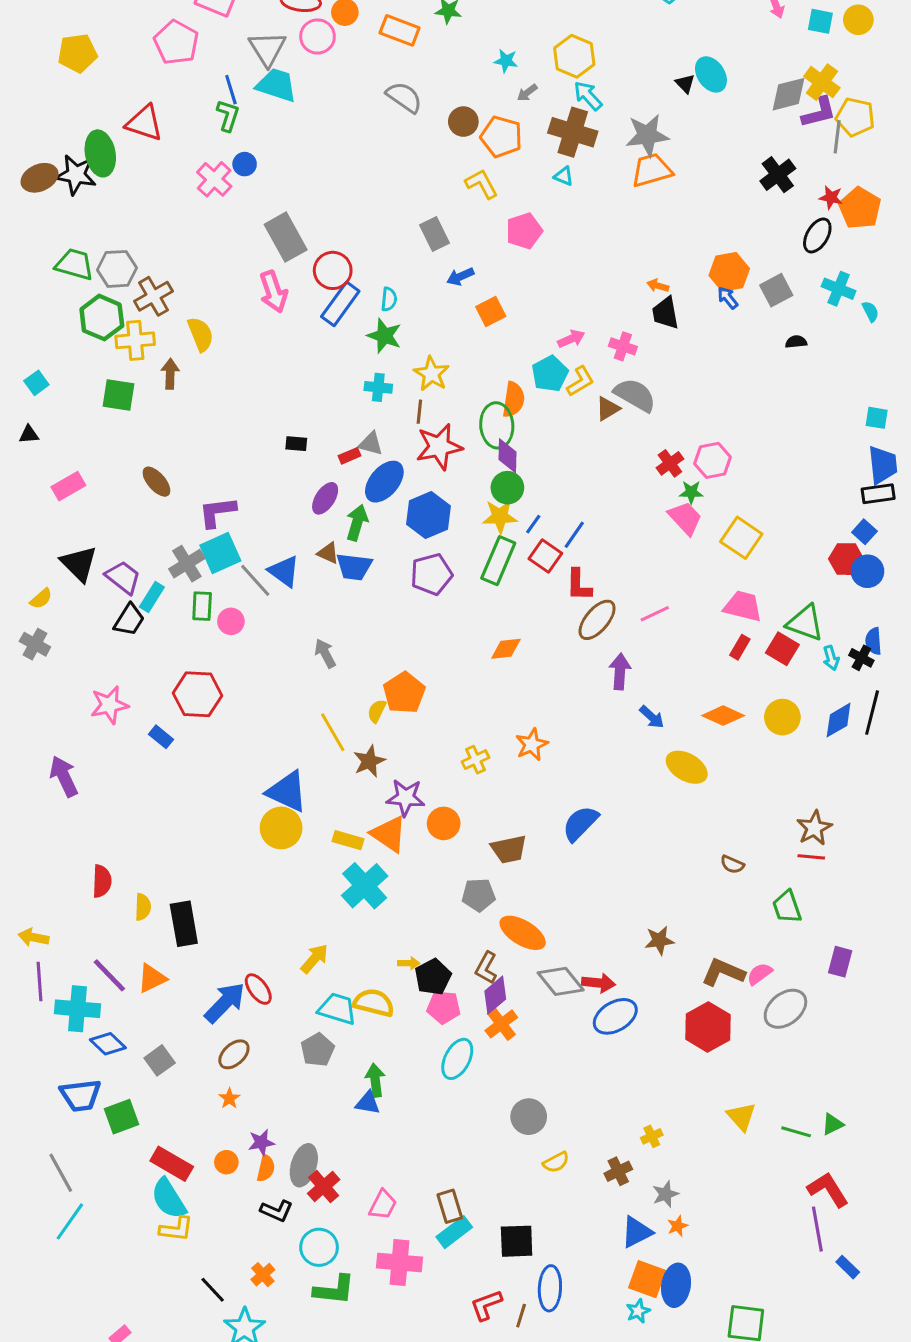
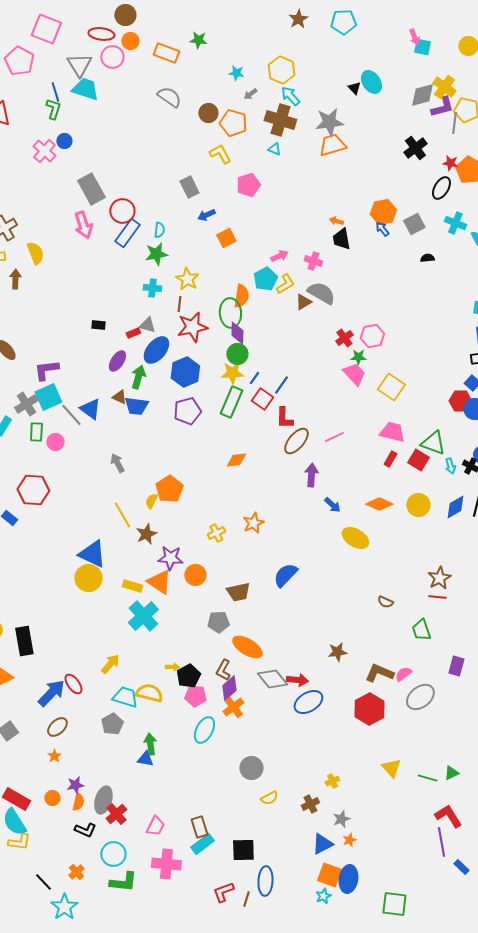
cyan square: (820, 21) -> (422, 47), moved
green star: (384, 336) -> (156, 254), turned -30

